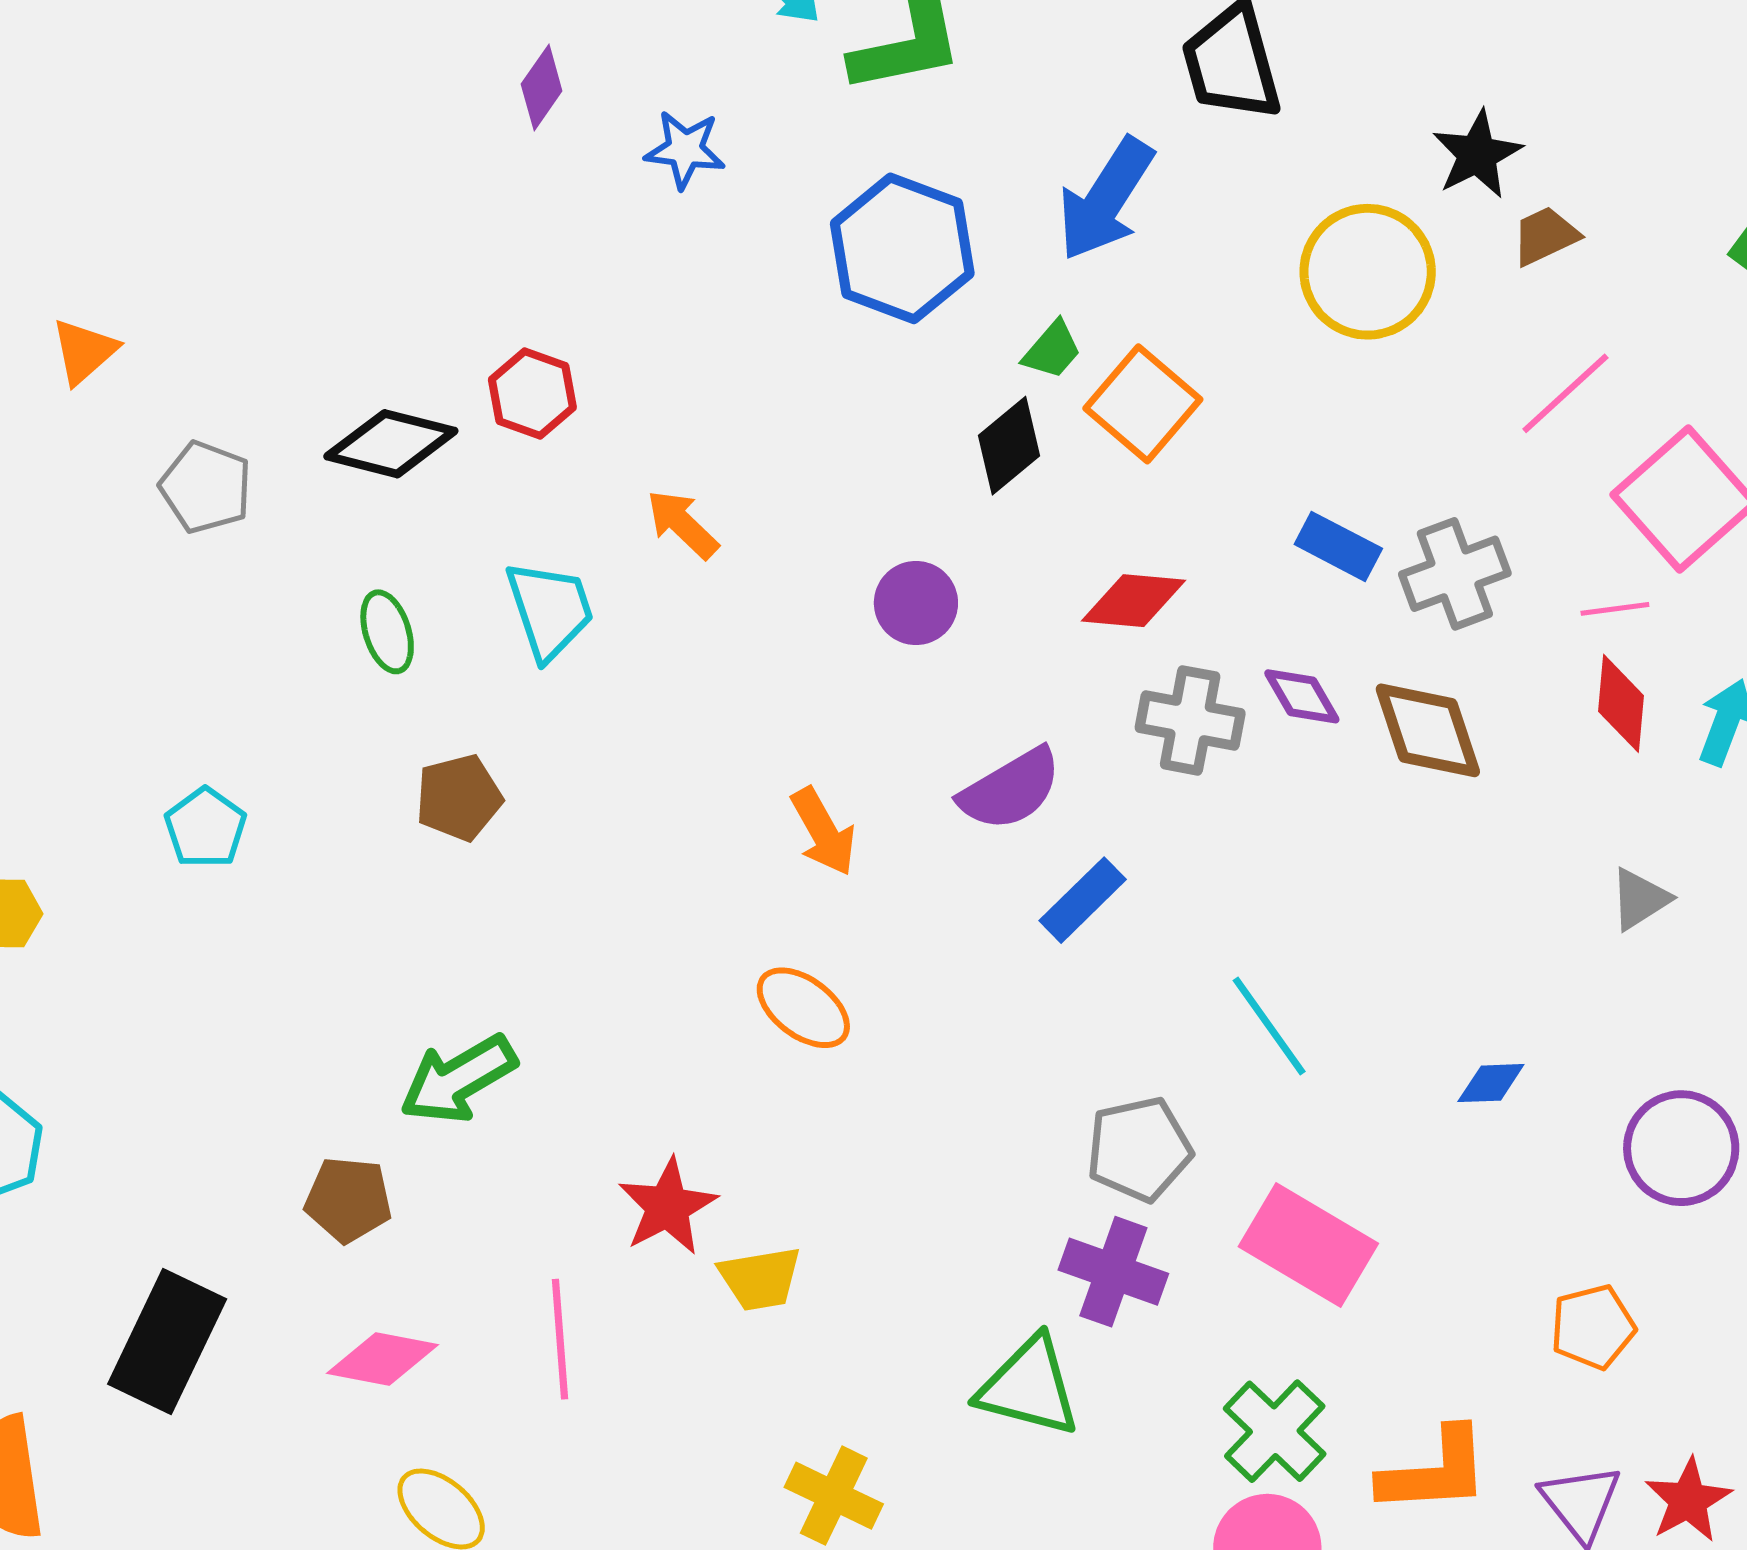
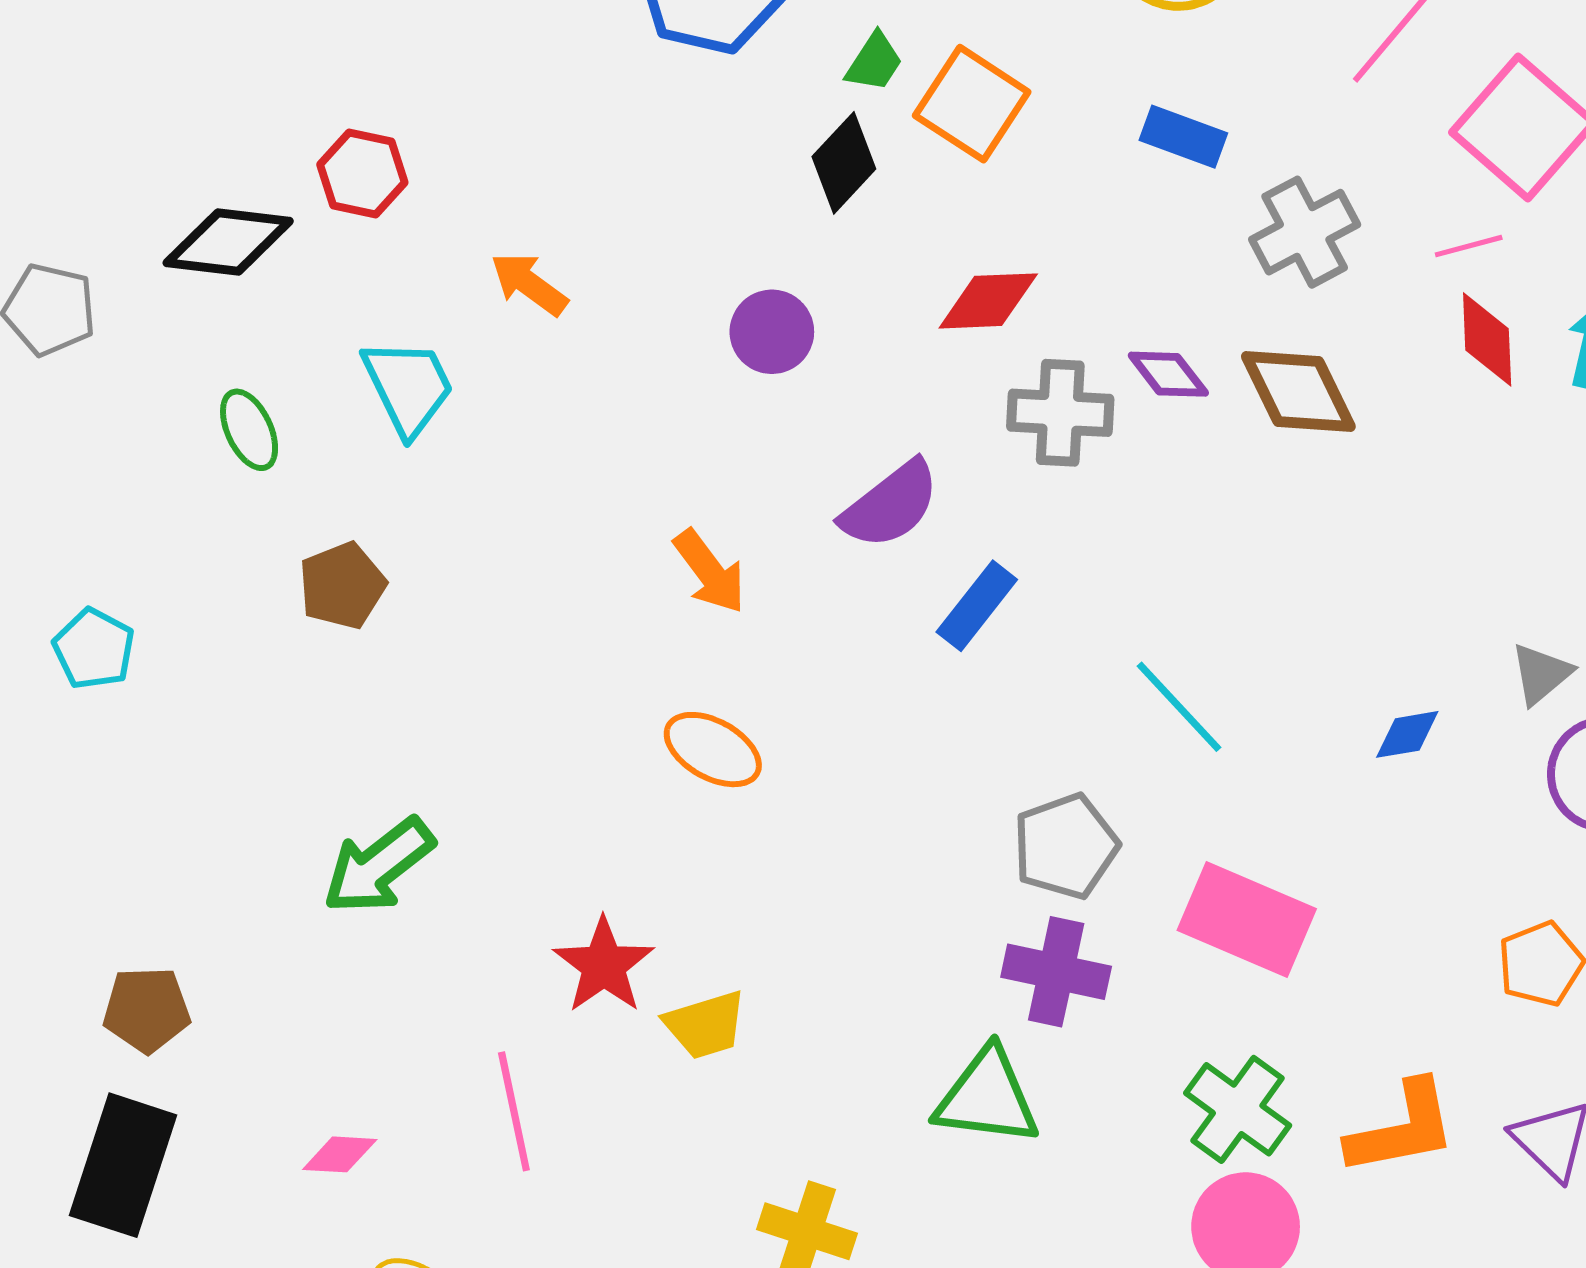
blue rectangle: (1338, 546) -> (1183, 137), moved
gray triangle: (1640, 899) -> (1541, 674), moved
brown pentagon: (348, 1200) -> (147, 1010), moved
pink diamond: (382, 1359) -> (340, 1154), size x0.7

